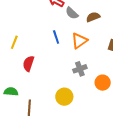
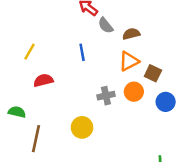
orange triangle: (79, 41) -> (129, 61), moved
red semicircle: (28, 64) -> (43, 80), turned 49
orange circle: (103, 83) -> (134, 92), moved

